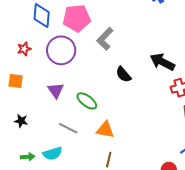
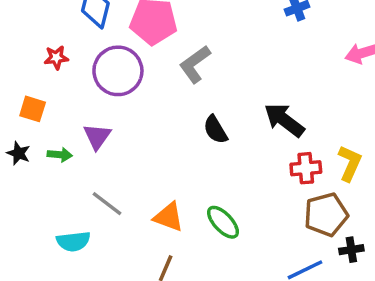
green ellipse: (87, 101) -> (223, 222), moved
black star: (21, 121) -> (19, 153), moved
green arrow: (28, 157) -> (60, 155), moved

